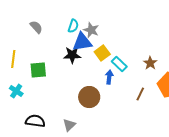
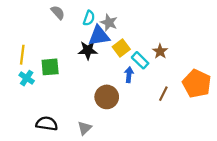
gray semicircle: (36, 27) -> (58, 12), moved
brown star: (150, 63) -> (160, 51), moved
cyan cross: (16, 91) -> (27, 78), moved

